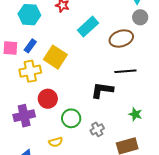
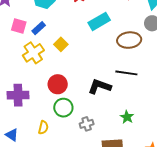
yellow square: (55, 57) -> (61, 44), size x0.6
yellow cross: (30, 71) -> (33, 53), turned -35
red circle: (48, 99) -> (58, 84), moved
yellow semicircle: (56, 142) -> (43, 128), turned -72

